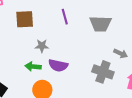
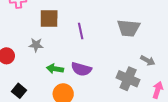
purple line: (65, 17) -> (81, 31), moved
gray star: (42, 46) -> (36, 45), moved

